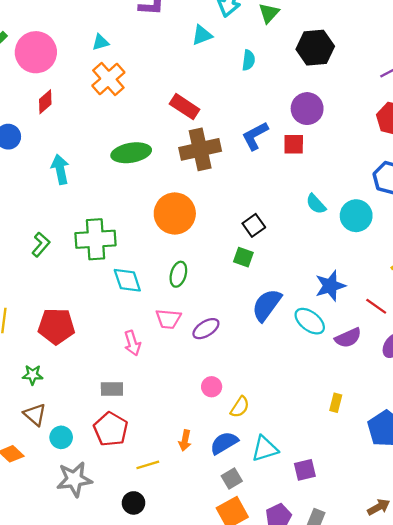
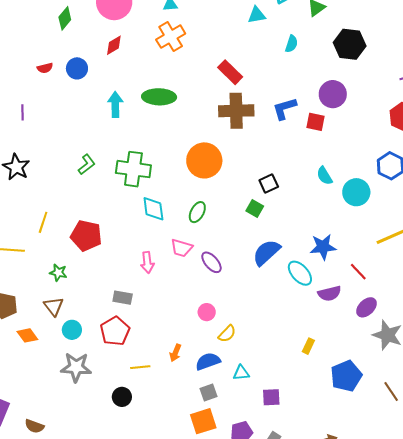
green ellipse: (131, 153) -> (159, 97), moved
purple ellipse: (206, 329) -> (211, 262), turned 70
cyan triangle: (265, 449) -> (241, 373), size x0.7

